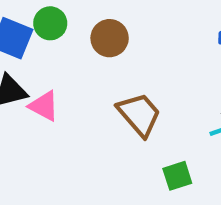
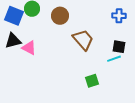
brown trapezoid: (139, 114) -> (83, 40), moved

